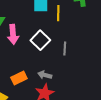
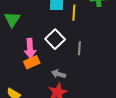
pink arrow: (13, 34) -> (30, 48), moved
orange rectangle: (19, 78) -> (32, 62), moved

